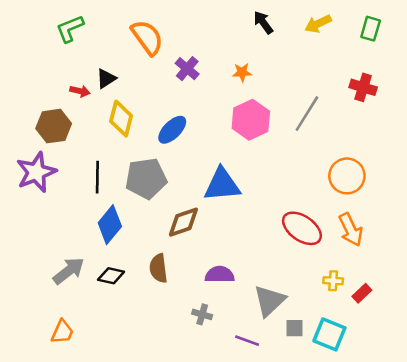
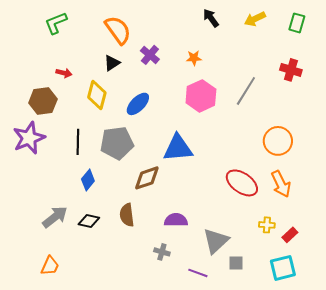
black triangle: (106, 79) -> (112, 63), moved
blue diamond: (110, 225) -> (88, 180), size x0.7
cyan square: (329, 334) -> (283, 268), moved, turned -36

